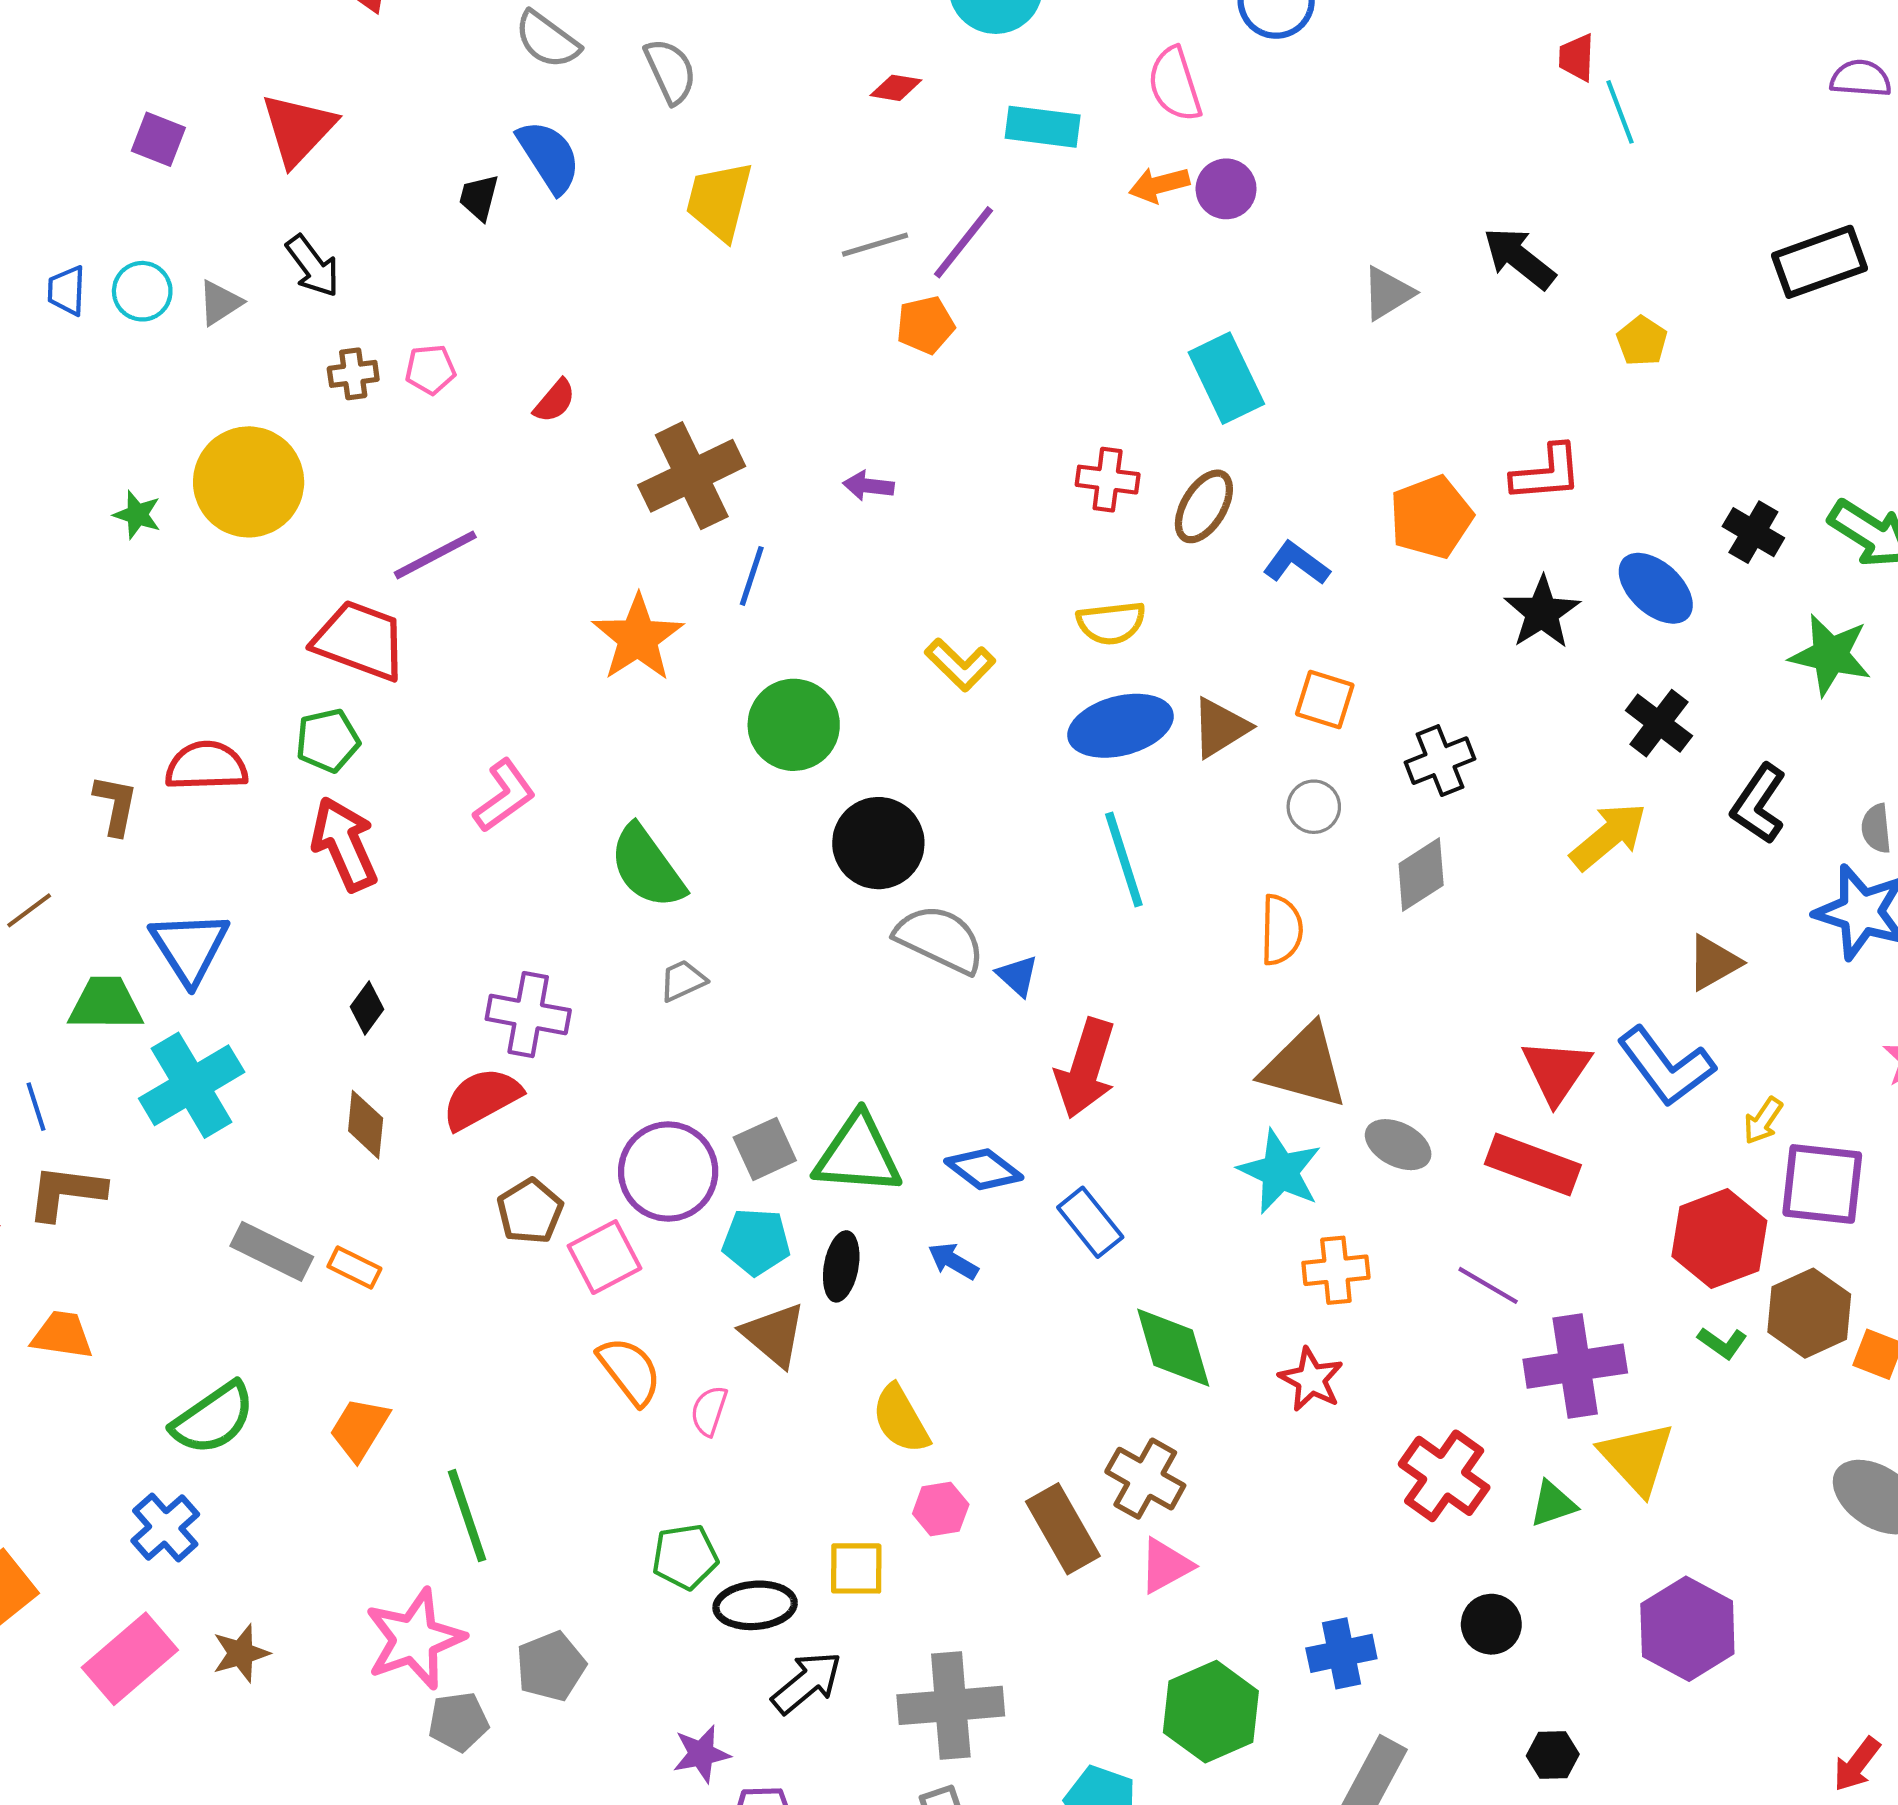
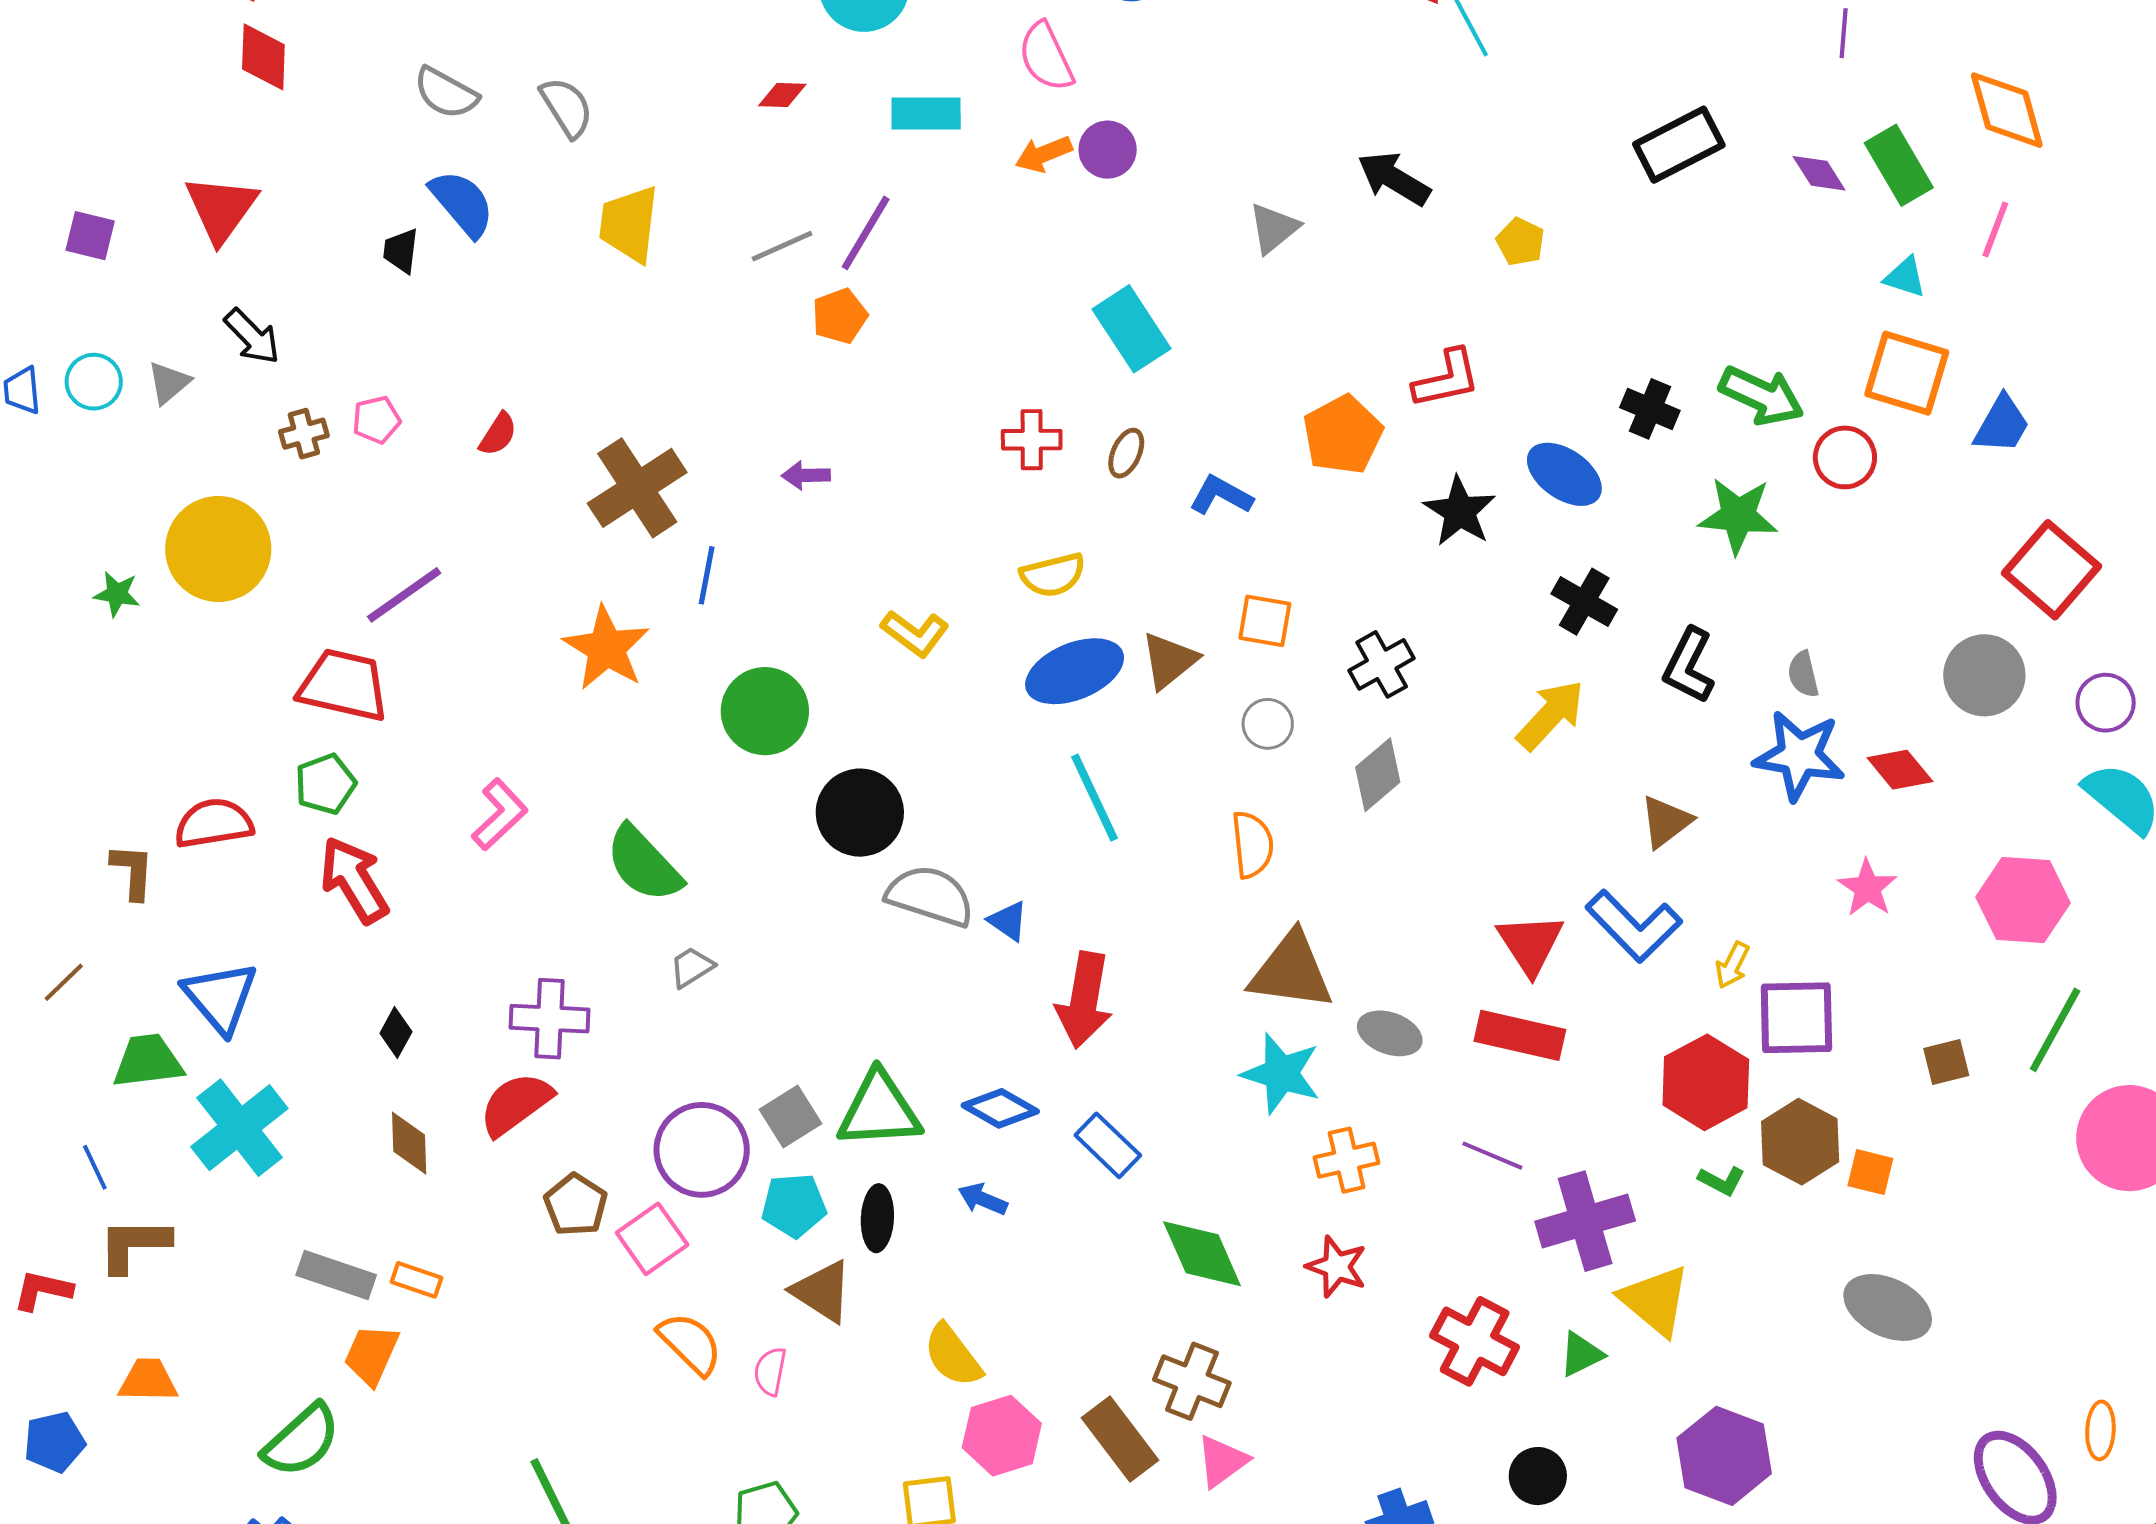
brown ellipse: (1204, 506) -> (1126, 453), size x0.7
orange trapezoid: (359, 1429) -> (371, 1355), moved
pink hexagon: (941, 1509) -> (1002, 1436), size x1.5

